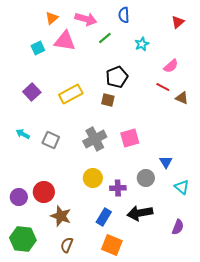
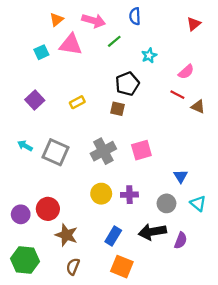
cyan star: (142, 44) -> (149, 55), moved
yellow rectangle: (71, 94) -> (77, 102), size x0.6
gray square: (51, 140) -> (55, 152), size x1.4
gray circle: (146, 178) -> (166, 203), moved
purple cross: (118, 188) -> (129, 195), moved
purple semicircle: (178, 227) -> (181, 240), moved

